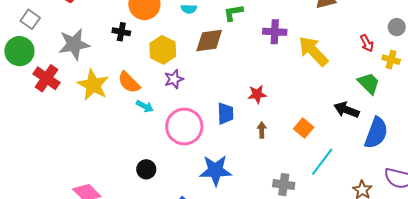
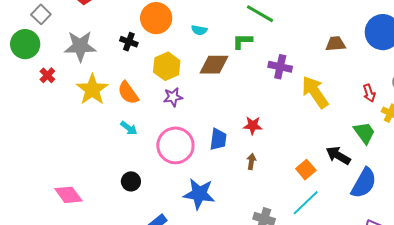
red cross: (46, 78) -> (47, 75), size x0.6
cyan arrow: (145, 106) -> (129, 128), moved
orange square: (304, 128) -> (306, 170), moved

